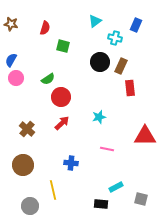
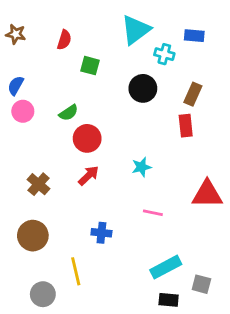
cyan triangle: (95, 21) -> (136, 30), size x1.6
blue rectangle: (136, 25) -> (194, 36), turned 72
brown rectangle: (121, 66) -> (193, 94), moved
cyan rectangle: (116, 187) -> (166, 267), size x1.5
black rectangle: (101, 204) -> (169, 300), moved

